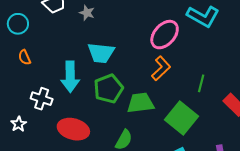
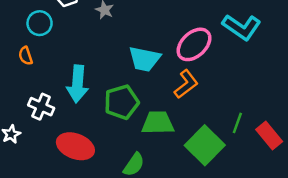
cyan circle: (18, 24) -> (40, 23), moved
cyan trapezoid: (101, 53) -> (144, 59), moved
green line: (201, 83) -> (237, 123), moved

